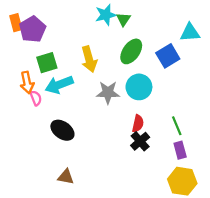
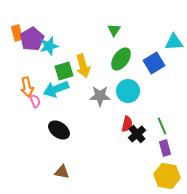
cyan star: (106, 15) -> (49, 46), moved
green square: (47, 63) -> (64, 71), moved
black cross: (140, 141) -> (137, 134), moved

